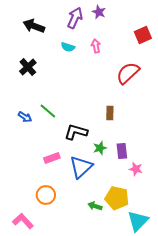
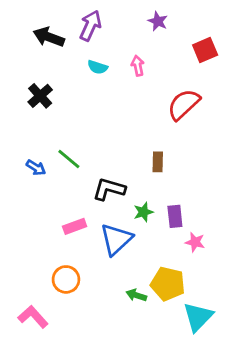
purple star: (99, 12) -> (158, 21), moved
purple arrow: (75, 18) -> (90, 26), moved

